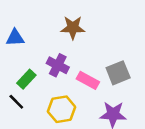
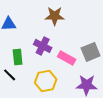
green rectangle: (26, 79) -> (18, 57), turned -49

